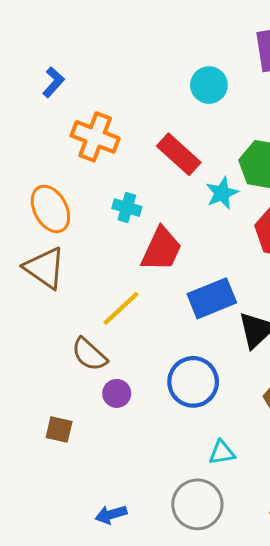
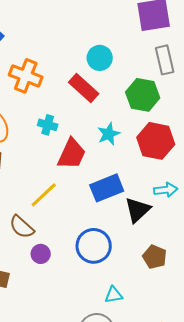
cyan circle: (209, 85) -> (100, 58), moved
cyan star: (222, 193) -> (109, 134), moved

